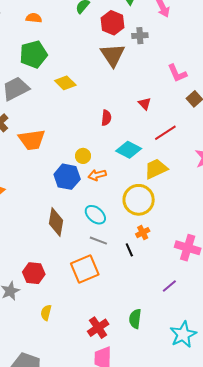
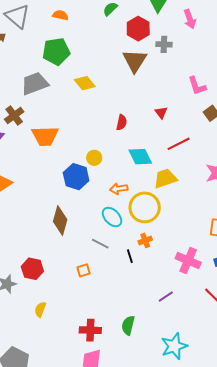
cyan diamond: (129, 150) -> (140, 157), turned 30
orange arrow: (97, 175) -> (119, 189), moved
cyan ellipse: (95, 215) -> (112, 217), moved
orange square: (85, 269) -> (84, 270), size x0.5
red cross: (98, 328) -> (90, 330), turned 30

